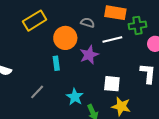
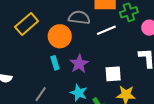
gray semicircle: (88, 23) -> (79, 18), size x1.5
purple star: (89, 55) -> (79, 64), moved

